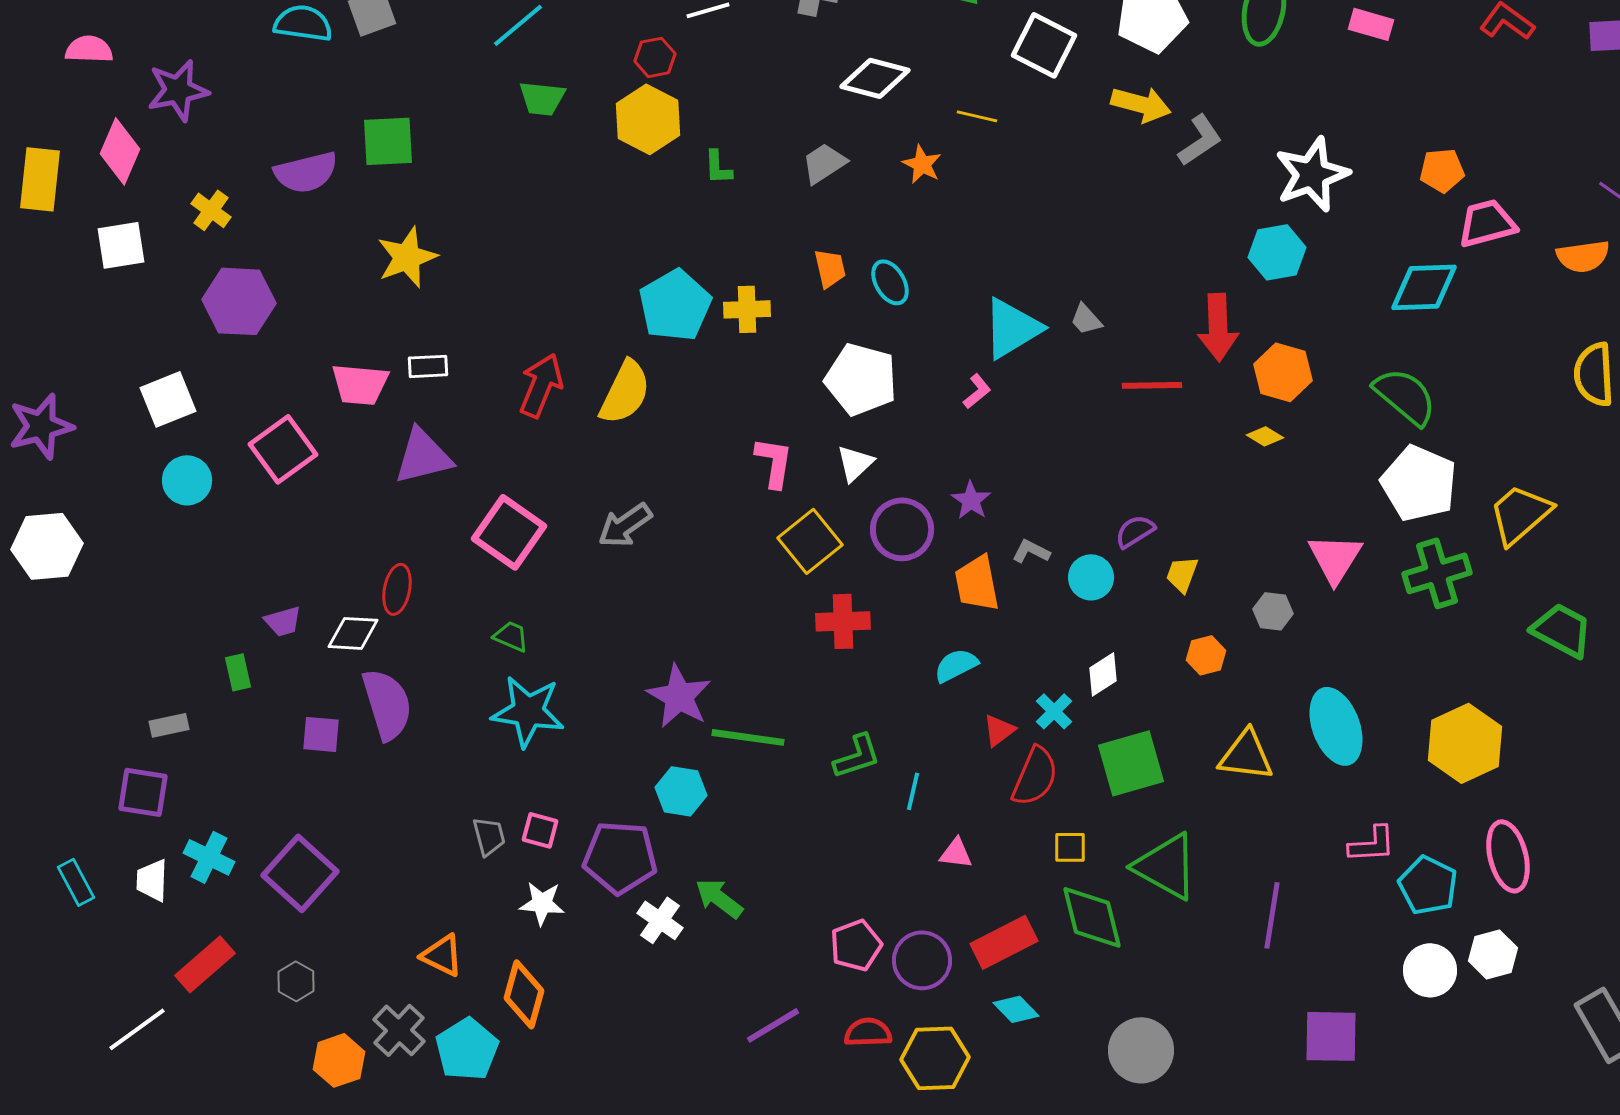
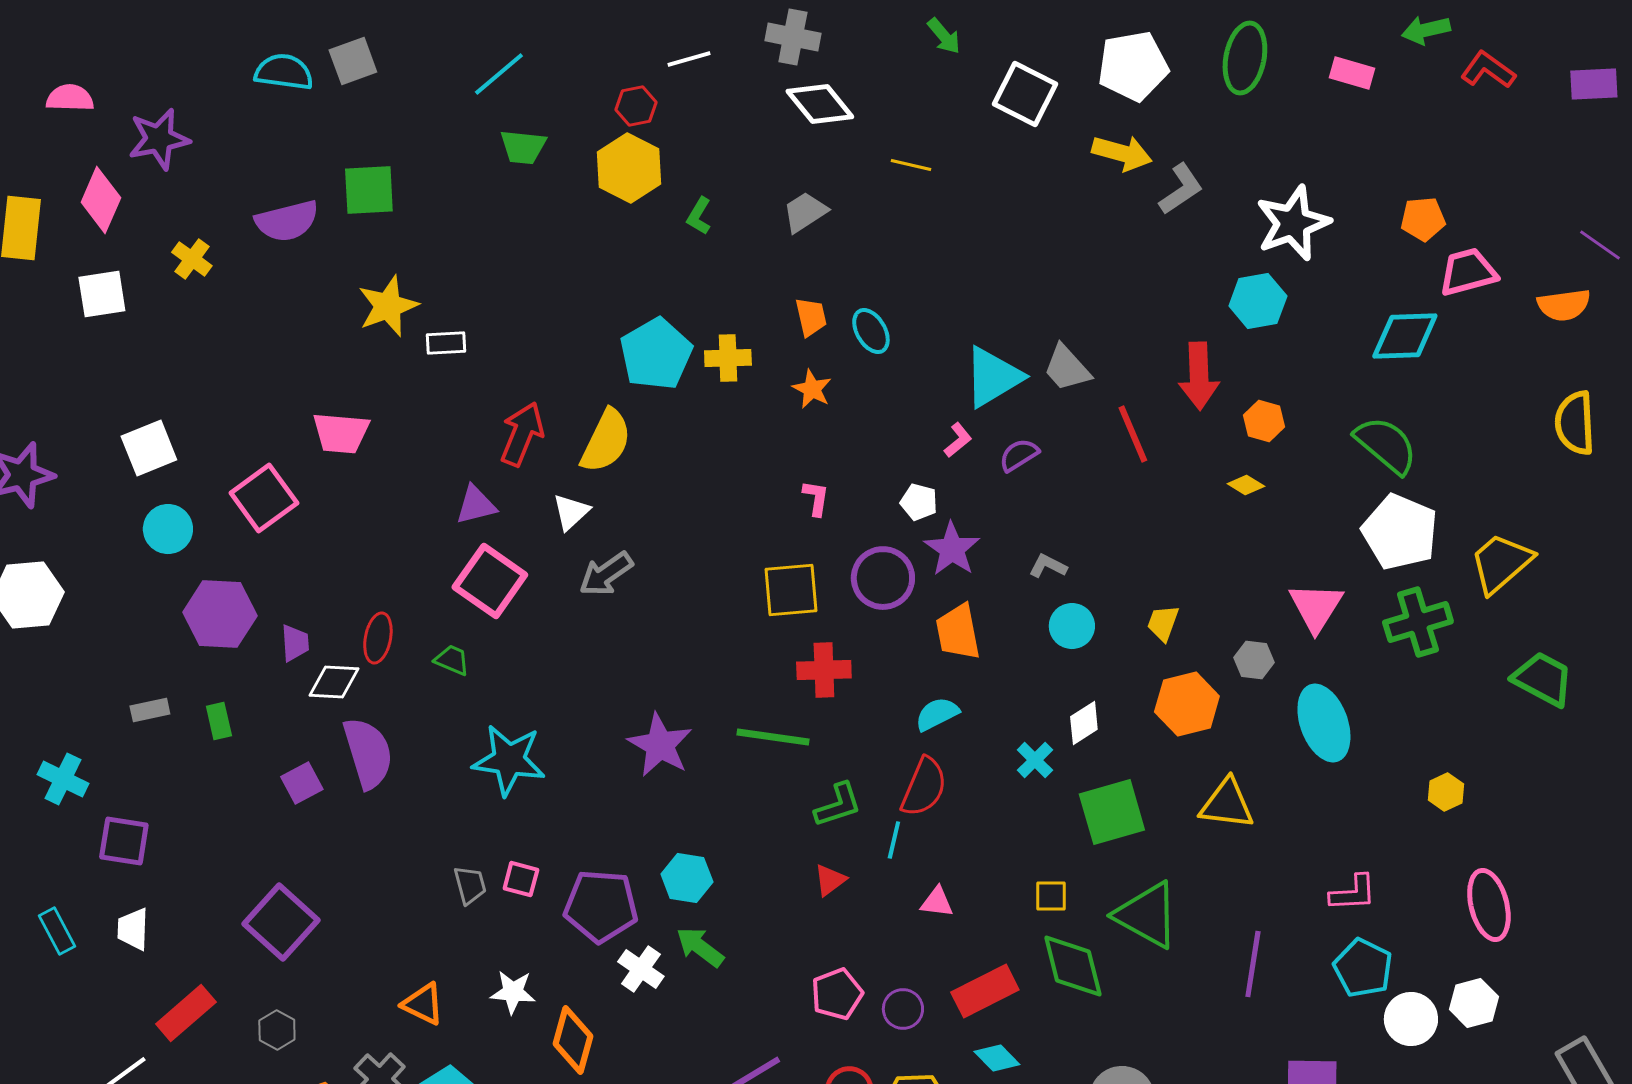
white diamond: (875, 78) -> (820, 104), moved, turned 36
yellow line: (977, 116) -> (911, 165), moved
orange star: (922, 164) -> (812, 389), moved
green L-shape: (718, 167) -> (699, 216), turned 33
purple hexagon: (239, 301) -> (220, 614), moved
gray trapezoid: (1086, 319) -> (1067, 368), size x1.5
white rectangle: (428, 366) -> (446, 343), moved
orange hexagon: (1283, 372) -> (1264, 421), size x0.7
white pentagon: (861, 379) -> (919, 502), moved, size x0.5
red line: (1152, 385) -> (1133, 434), turned 68
purple triangle: (423, 456) -> (476, 505), moved, size x0.7
pink L-shape: (774, 462) -> (816, 498), moved, size x0.7
white triangle: (855, 463) -> (571, 512), moved
purple star: (971, 500) -> (952, 549), size x1.4
purple semicircle: (1135, 531) -> (1019, 455), moved
yellow square: (810, 541) -> (791, 590), turned 34
gray L-shape: (1031, 551) -> (1048, 566), moved
purple trapezoid: (283, 621) -> (295, 643), moved, turned -78
green trapezoid: (511, 636) -> (452, 660), moved
orange hexagon: (1206, 655) -> (1187, 704), size x1.6
gray rectangle: (169, 725) -> (150, 710), moved
cyan ellipse: (1336, 726) -> (1324, 723), moved
red triangle: (999, 730) -> (830, 880), moved
purple square: (321, 734) -> (302, 783), turned -33
green line: (748, 737) -> (773, 737), moved
yellow hexagon: (1465, 743) -> (1446, 792), size x0.5
red semicircle: (1035, 776) -> (924, 787), moved
cyan hexagon: (681, 791) -> (687, 878), moved
cyan cross: (209, 857) -> (63, 779), moved
cyan pentagon: (1428, 885) -> (1363, 968), moved
white star: (542, 903) -> (513, 992), moved
purple circle: (922, 960) -> (903, 1009), size x0.7
orange diamond: (524, 994) -> (573, 1040), moved

